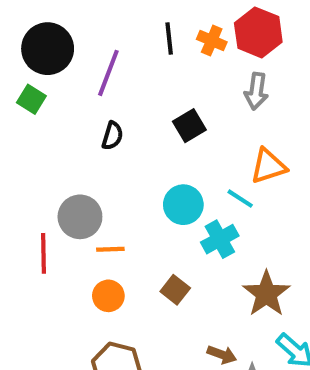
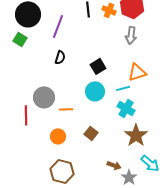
black square: (189, 126) -> (98, 66), moved
cyan line: (240, 199) -> (123, 88), turned -48
cyan cross: (220, 239) -> (126, 108), moved, turned -30
orange line: (110, 249) -> (66, 109), moved

